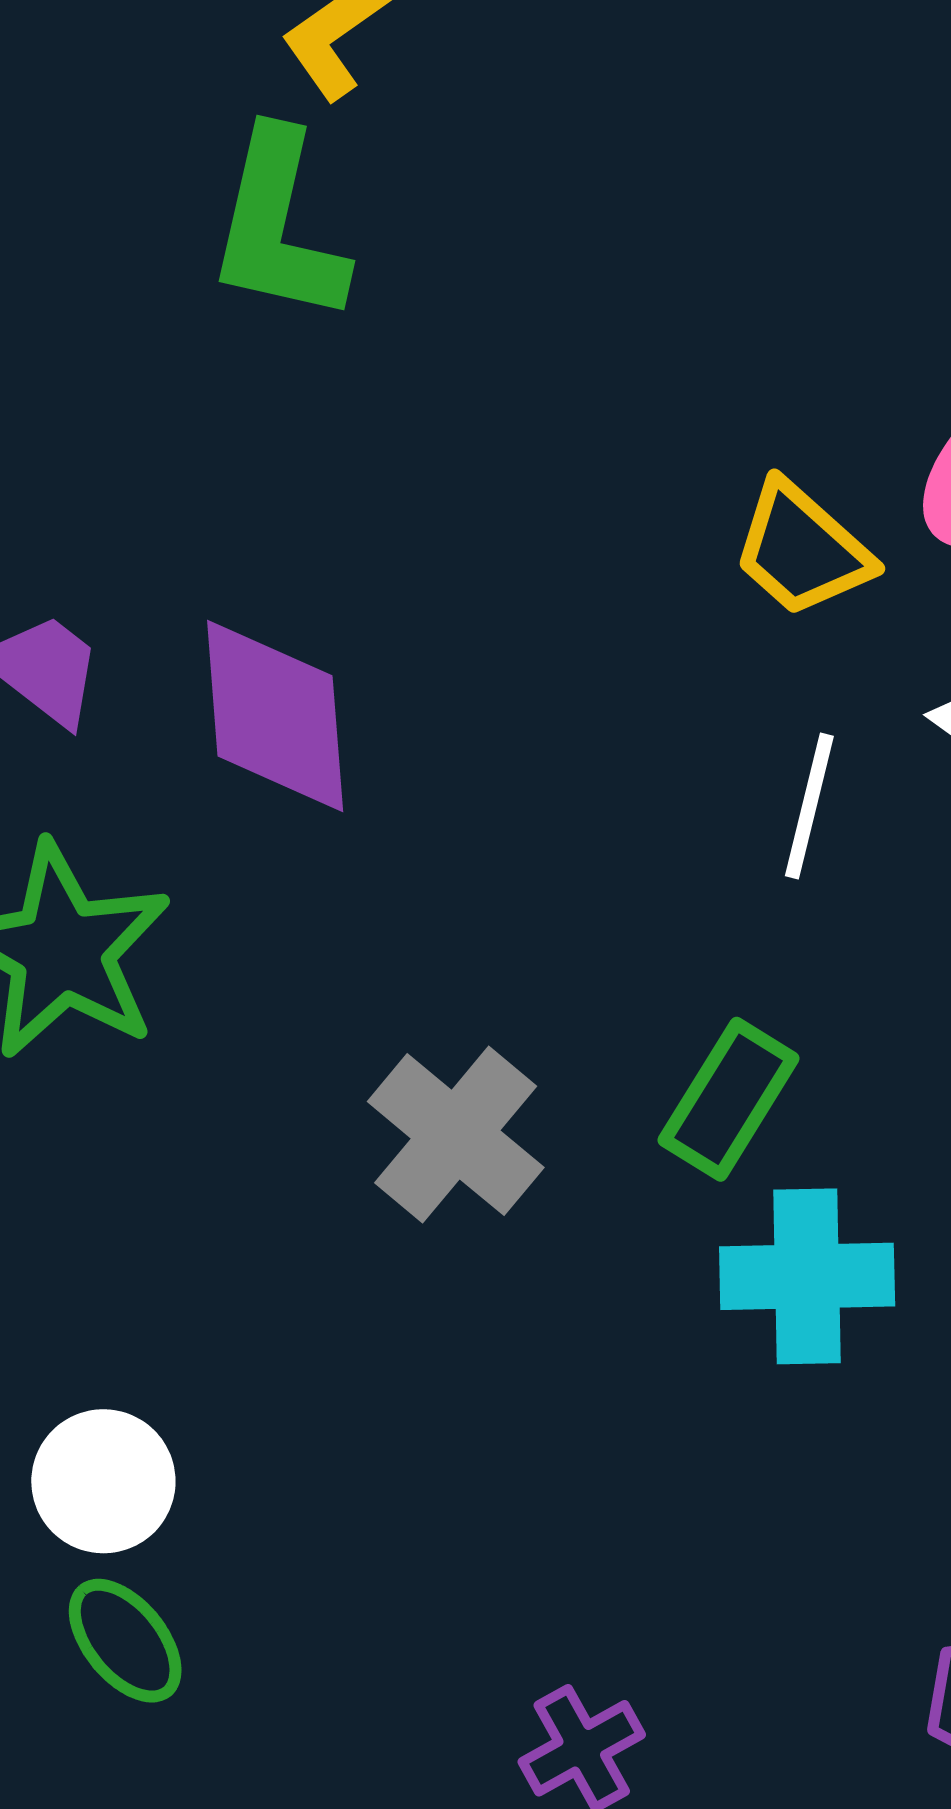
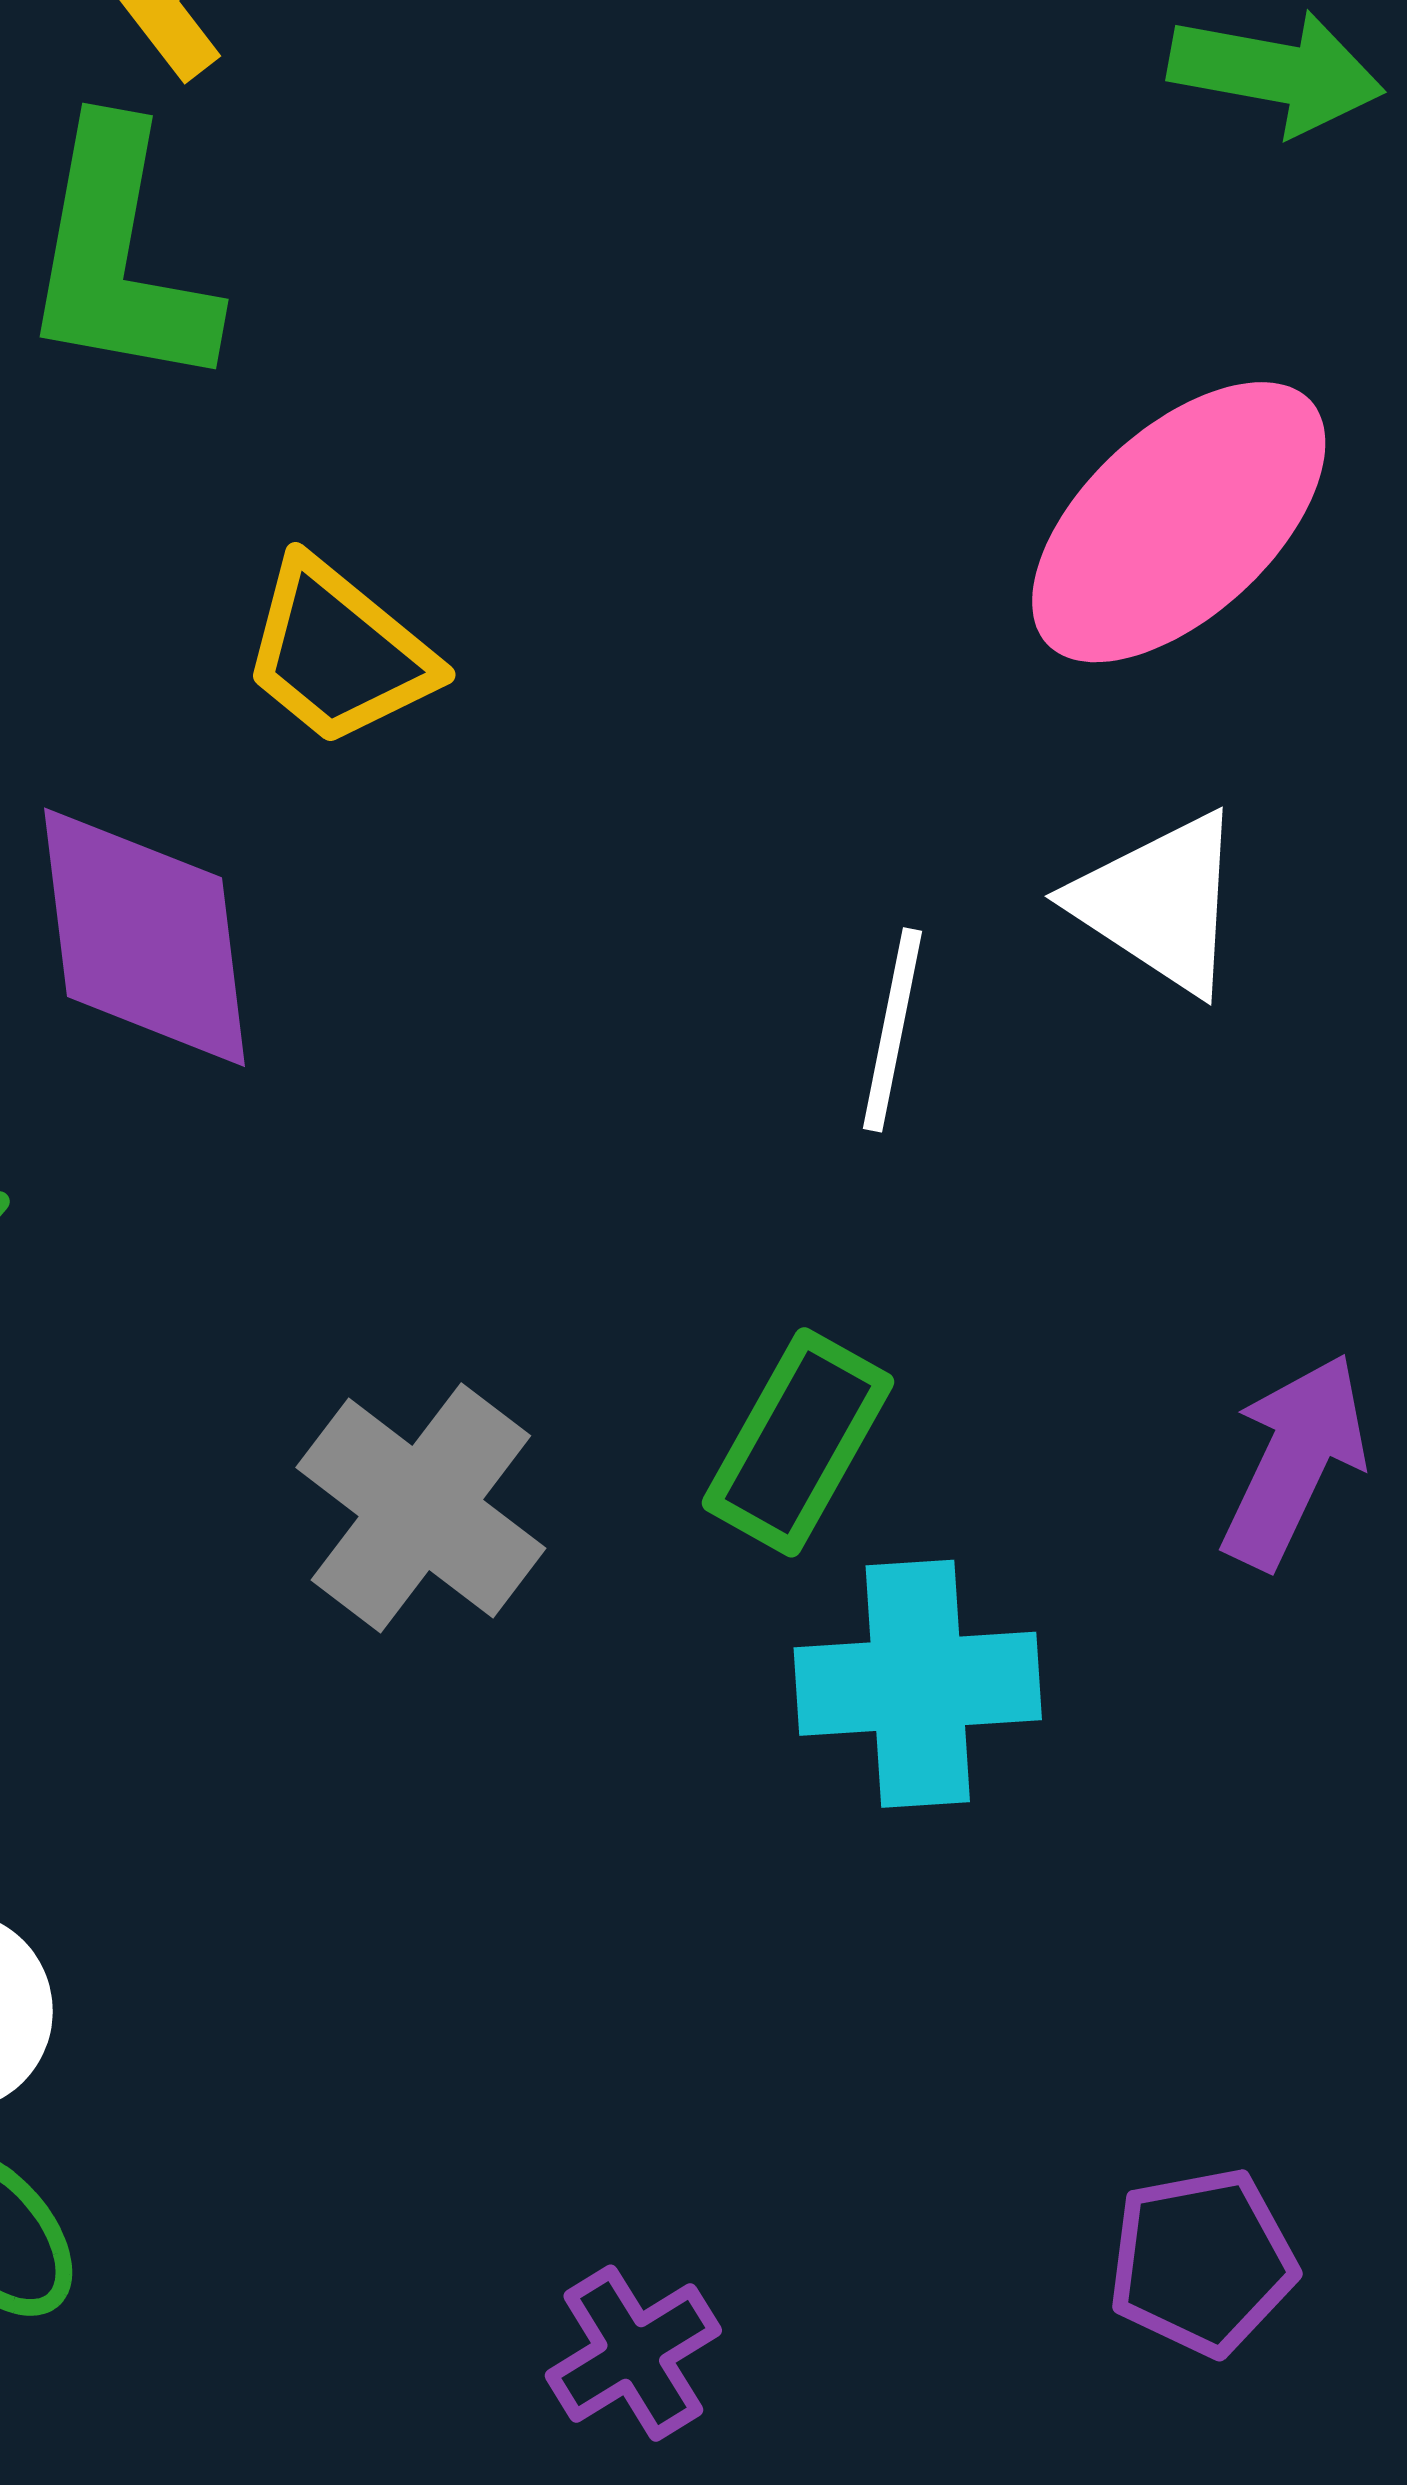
yellow trapezoid: (802, 549) -> (338, 653), moved

